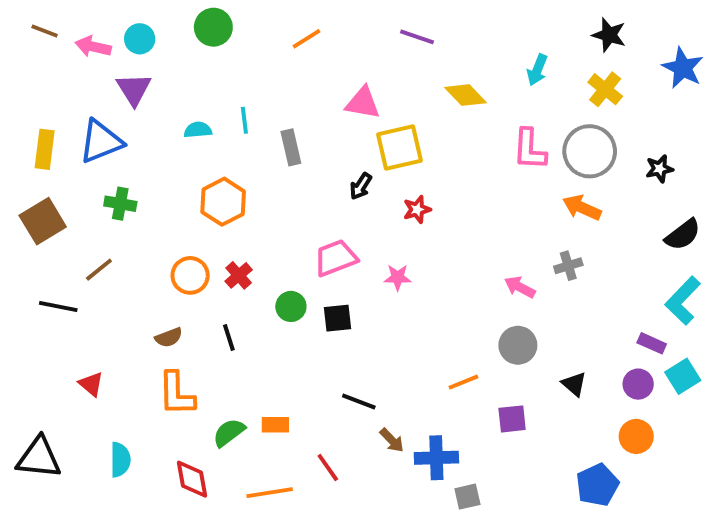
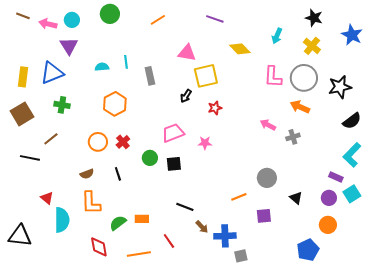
black star: (659, 169) -> (340, 87), size x1.6
pink arrow: (520, 287) -> (268, 125), moved
cyan semicircle: (120, 460) -> (62, 220), moved, size x1.4

